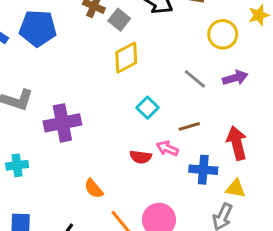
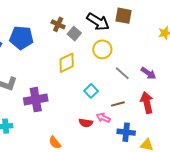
yellow circle: (223, 34) -> (102, 49), moved
yellow diamond: (126, 58) -> (67, 63), moved
purple arrow: (235, 78) -> (148, 73), turned 49
red arrow: (237, 143) -> (147, 103), moved

